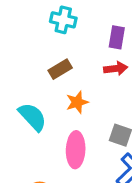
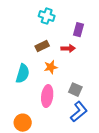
red arrow: (116, 68) -> (68, 48), moved
cyan semicircle: (32, 117) -> (23, 74), turned 54

